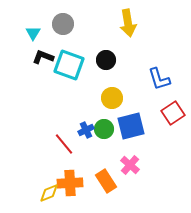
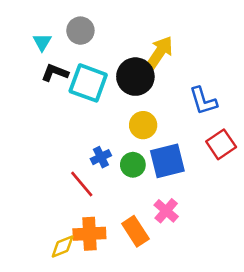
yellow arrow: (128, 23) -> (160, 52), moved, turned -136
black circle: (106, 60) -> (135, 77), size x1.5
blue cross: (86, 130) -> (101, 157), moved

